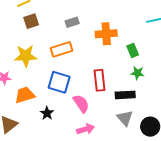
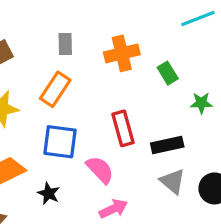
gray rectangle: (72, 22) -> (65, 44), turned -64
orange rectangle: (61, 49) -> (55, 89), turned -30
green star: (137, 73) -> (201, 103), moved

